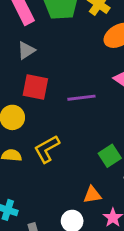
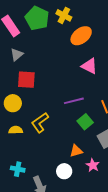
purple line: (81, 98) -> (74, 101), moved

